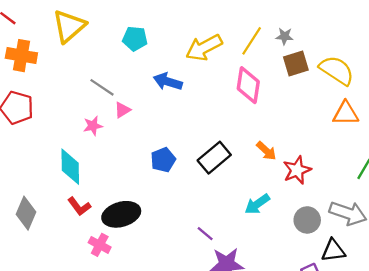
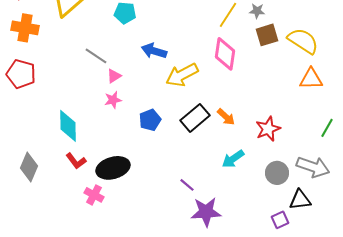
yellow arrow: (204, 48) -> (182, 75), moved
pink star: (93, 126) -> (113, 100), moved
orange arrow: (266, 151) -> (226, 117), moved

